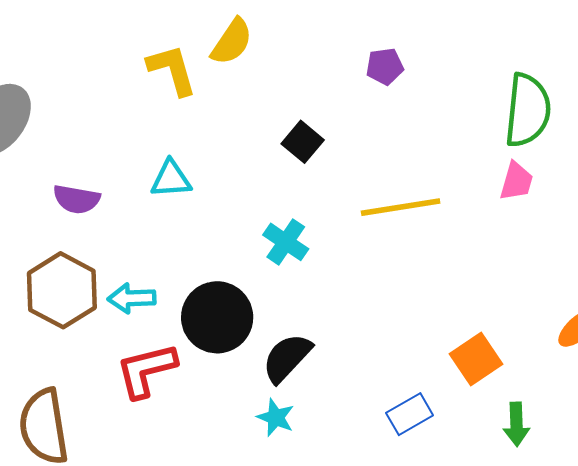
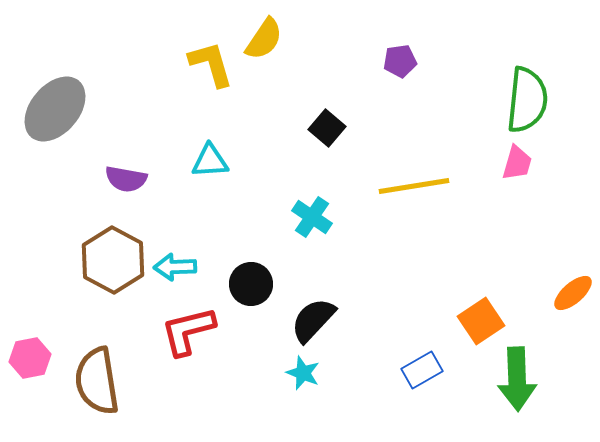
black circle: (217, 317) -> (251, 284), size x0.7
green arrow: (516, 424) -> (517, 379), size x1.6

